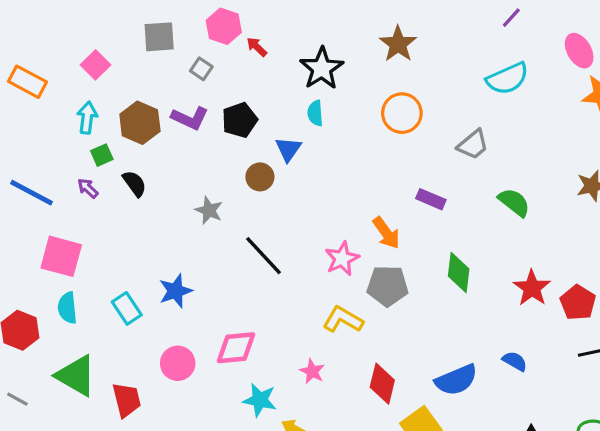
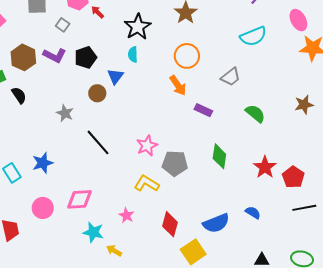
orange arrow: (386, 233) -> (178, 85), moved

